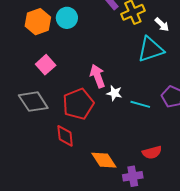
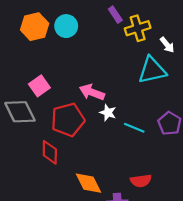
pink square: (46, 65) -> (39, 86), moved
pink arrow: (97, 76) -> (92, 92), turned -55

